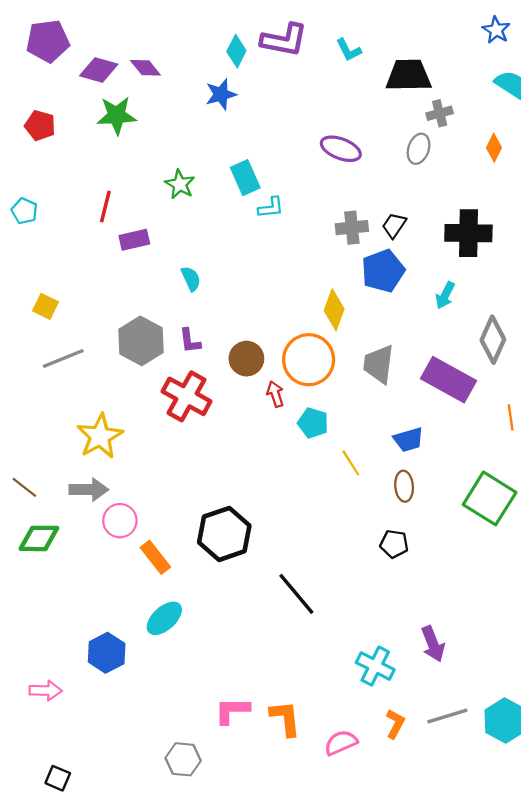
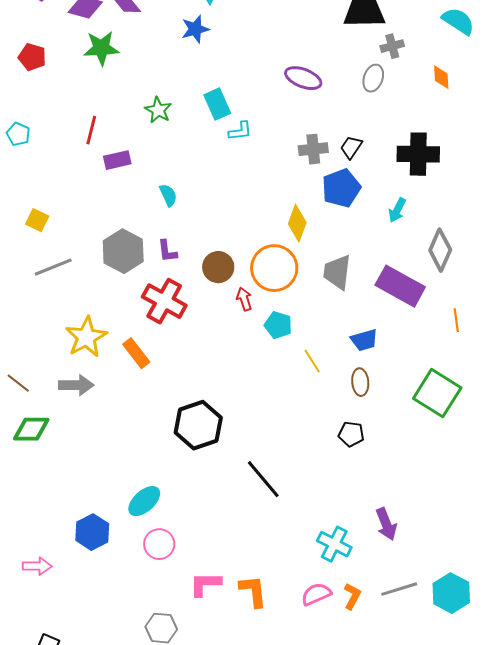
orange diamond: (494, 148) -> (441, 77), turned -30
pink circle: (120, 521) -> (159, 544), moved
orange rectangle: (155, 557) -> (136, 353), moved
pink semicircle: (341, 743) -> (316, 594), moved

